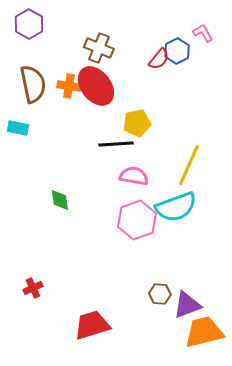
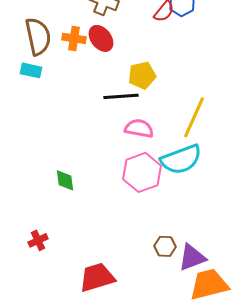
red ellipse: (96, 86) -> (101, 38), size x0.7
cyan rectangle: (18, 128) -> (31, 70), moved
green diamond: (60, 200) -> (65, 180), moved

